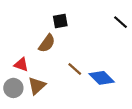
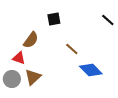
brown semicircle: (47, 43) -> (31, 40), moved
brown line: (75, 69) -> (72, 49), moved

